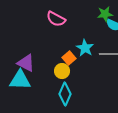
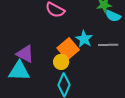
orange square: (69, 58) -> (68, 49), size x1.5

